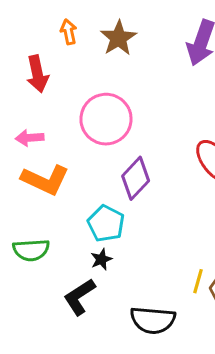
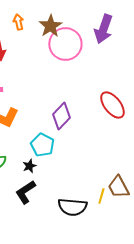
pink circle: (106, 119) -> (65, 44), moved
black star: (101, 259) -> (29, 166), moved
yellow line: (198, 281) -> (101, 196), moved

